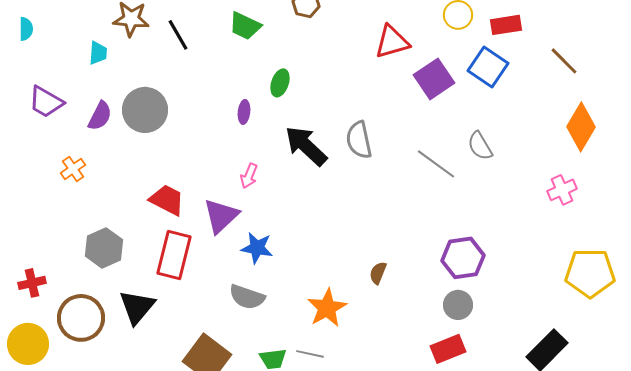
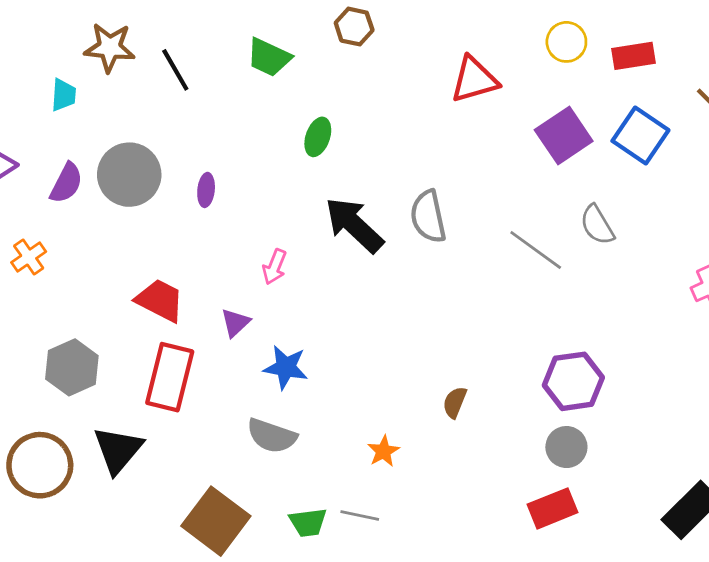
blue square: (488, 67) -> (640, 135), moved
purple square: (434, 79) -> (564, 135), moved
purple ellipse: (244, 112) -> (206, 190), moved
purple triangle: (221, 216) -> (235, 323), size x0.6
orange star: (327, 308) -> (383, 451), size x0.6

